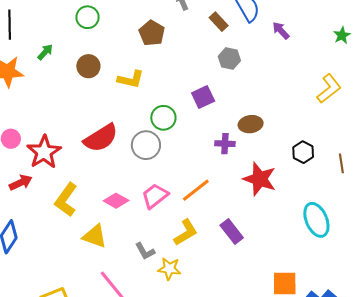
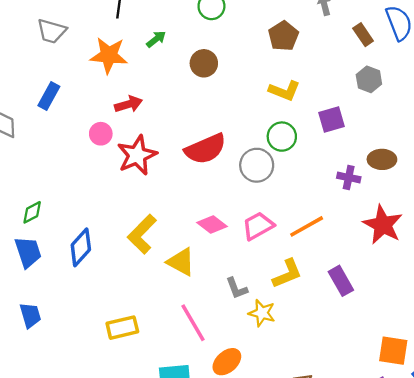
yellow L-shape: (131, 79) -> (284, 91), moved
red arrow: (21, 183) -> (128, 104), moved
yellow L-shape: (66, 200) -> (142, 234), moved

